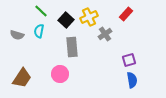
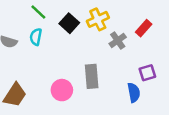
red rectangle: (126, 14) -> (144, 28), moved
gray rectangle: (72, 47) -> (92, 76), moved
blue semicircle: (132, 80) -> (134, 93), moved

